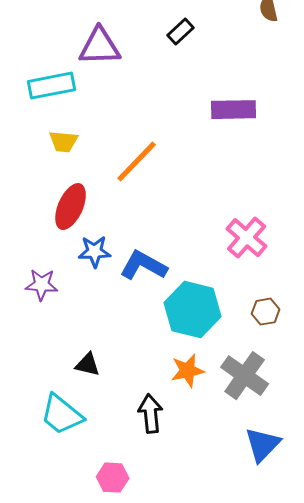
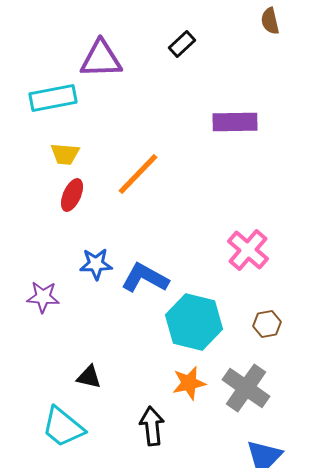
red ellipse: (71, 207) -> (72, 195), moved, size x0.7

